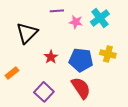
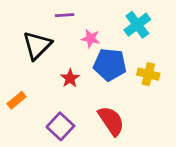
purple line: (57, 11) -> (65, 15), moved
pink star: (76, 22) -> (91, 38), moved
blue pentagon: (81, 60) -> (110, 65), moved

